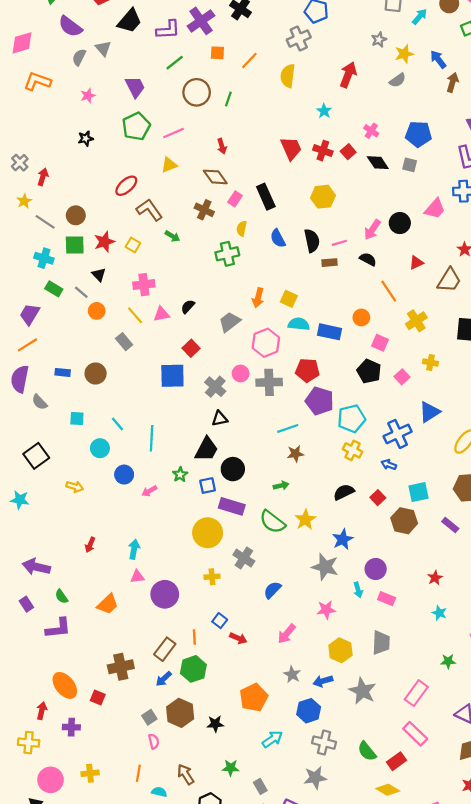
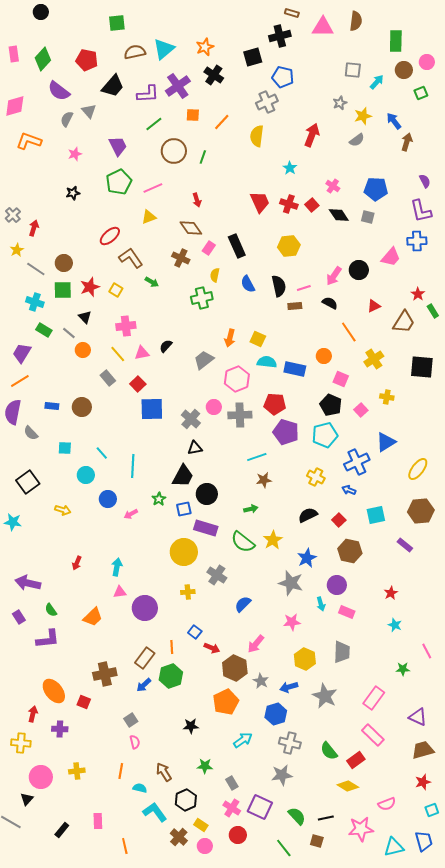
red square: (191, 348) -> (138, 384), moved
cyan pentagon: (351, 419) -> (325, 435), moved
brown hexagon: (404, 521) -> (350, 551), moved
brown hexagon: (180, 713) -> (235, 668), moved

